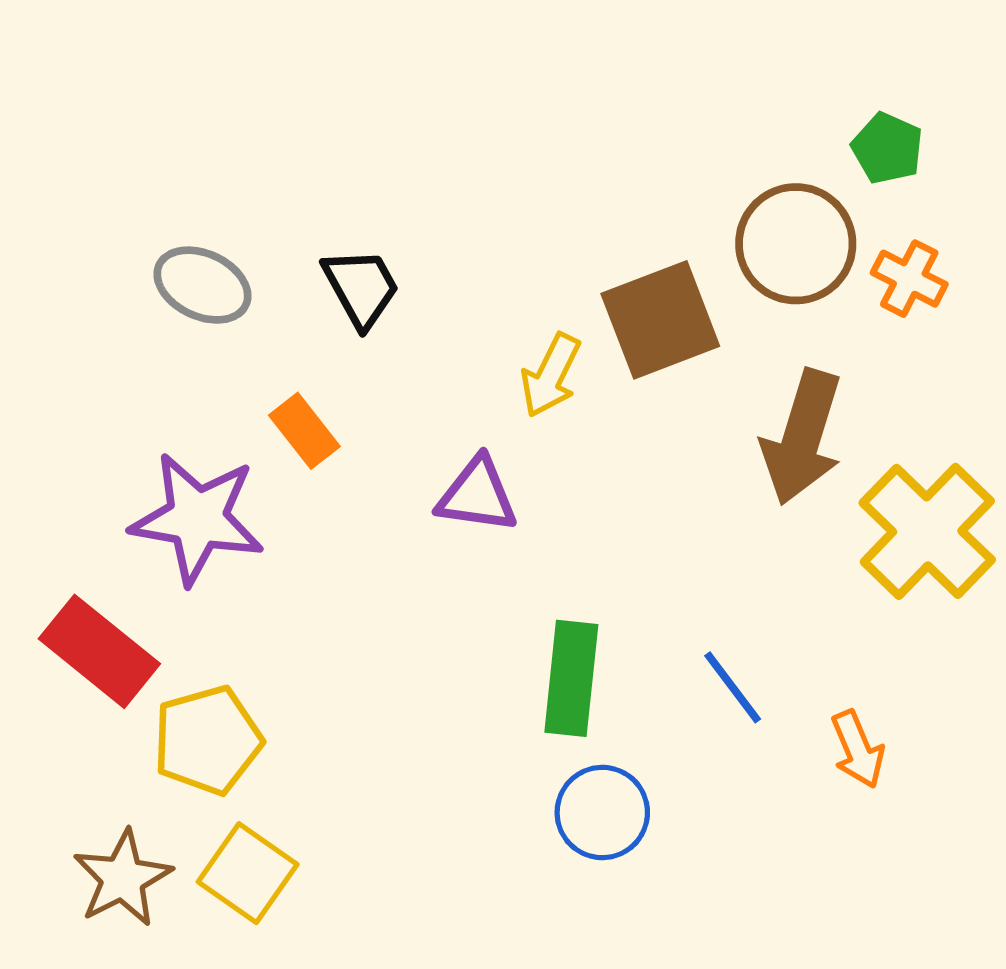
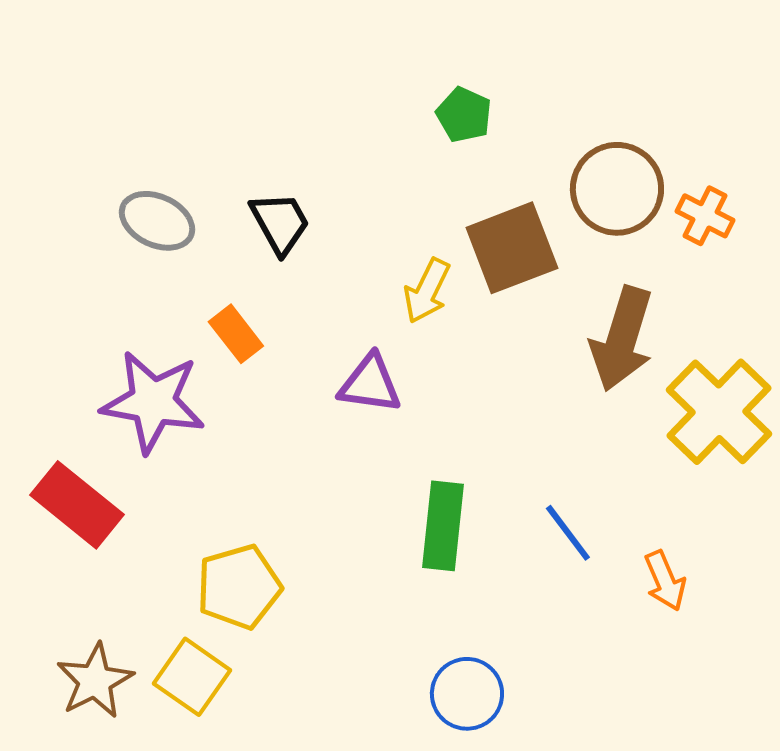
green pentagon: (887, 148) -> (464, 115), moved
yellow pentagon: (208, 740) -> (239, 587), moved
blue circle: (602, 813) -> (467, 694), moved

